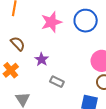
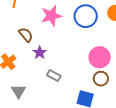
brown semicircle: (18, 44) -> (26, 35), moved

